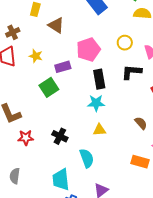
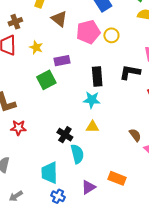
yellow circle: (125, 43) -> (111, 35), moved
pink pentagon: (88, 50) -> (88, 32), moved
brown semicircle: (141, 123) -> (135, 135), moved
black cross: (60, 136) -> (65, 135), moved
orange rectangle: (140, 162) -> (117, 178), moved

